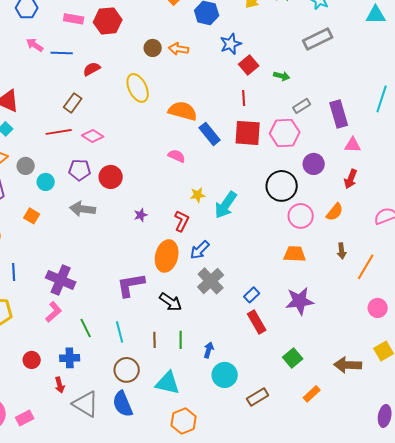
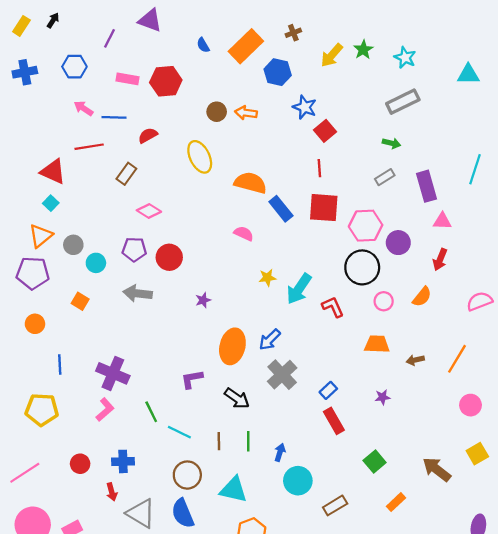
blue star: (231, 44) -> (305, 107), turned -30
green arrow: (282, 76) -> (392, 143), moved
red line: (59, 132) -> (89, 147), moved
pink hexagon: (285, 133) -> (366, 226), moved
pink circle: (301, 216) -> (384, 301), size x0.7
red L-shape: (182, 221) -> (333, 307), moved, turned -50
brown arrow: (342, 251) -> (415, 360), moved, turned 84
purple L-shape: (131, 285) -> (192, 379), size x0.7
purple star: (300, 301) -> (382, 397), size x0.5
green line: (86, 328) -> (151, 412), moved
cyan line: (120, 332) -> (179, 432), turned -50
brown arrow: (348, 365) -> (437, 469), turned 36

